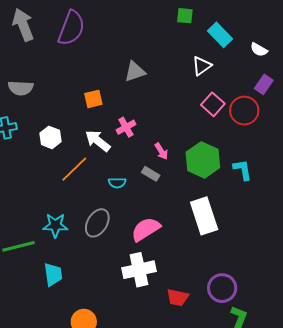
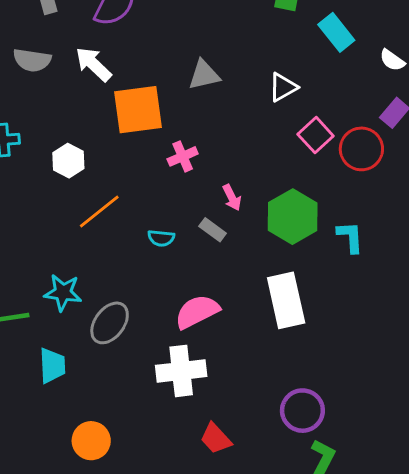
white triangle: (202, 66) -> (283, 87), moved
gray semicircle: (21, 88) -> (32, 60), moved
orange square: (93, 99) -> (138, 110), size x1.8
white arrow: (98, 141) -> (93, 64), moved
gray ellipse: (97, 223) -> (110, 323), moved
red trapezoid: (178, 298) -> (216, 438), moved, turned 30

